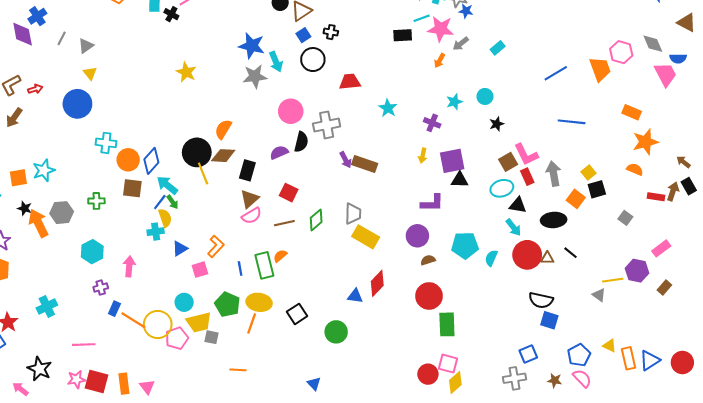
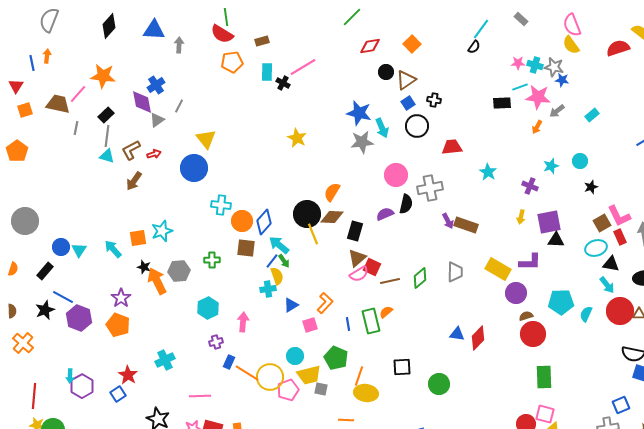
gray triangle: (86, 46) -> (157, 120), moved
yellow triangle: (90, 73) -> (206, 139), size x1.5
red square: (289, 193) -> (372, 267), moved
yellow rectangle: (366, 237) -> (498, 269), moved
blue triangle: (355, 296) -> (457, 334), moved
red circle: (429, 296) -> (533, 334), moved
yellow ellipse: (259, 302) -> (366, 393), moved
black square: (297, 314) -> (402, 367), turned 30

